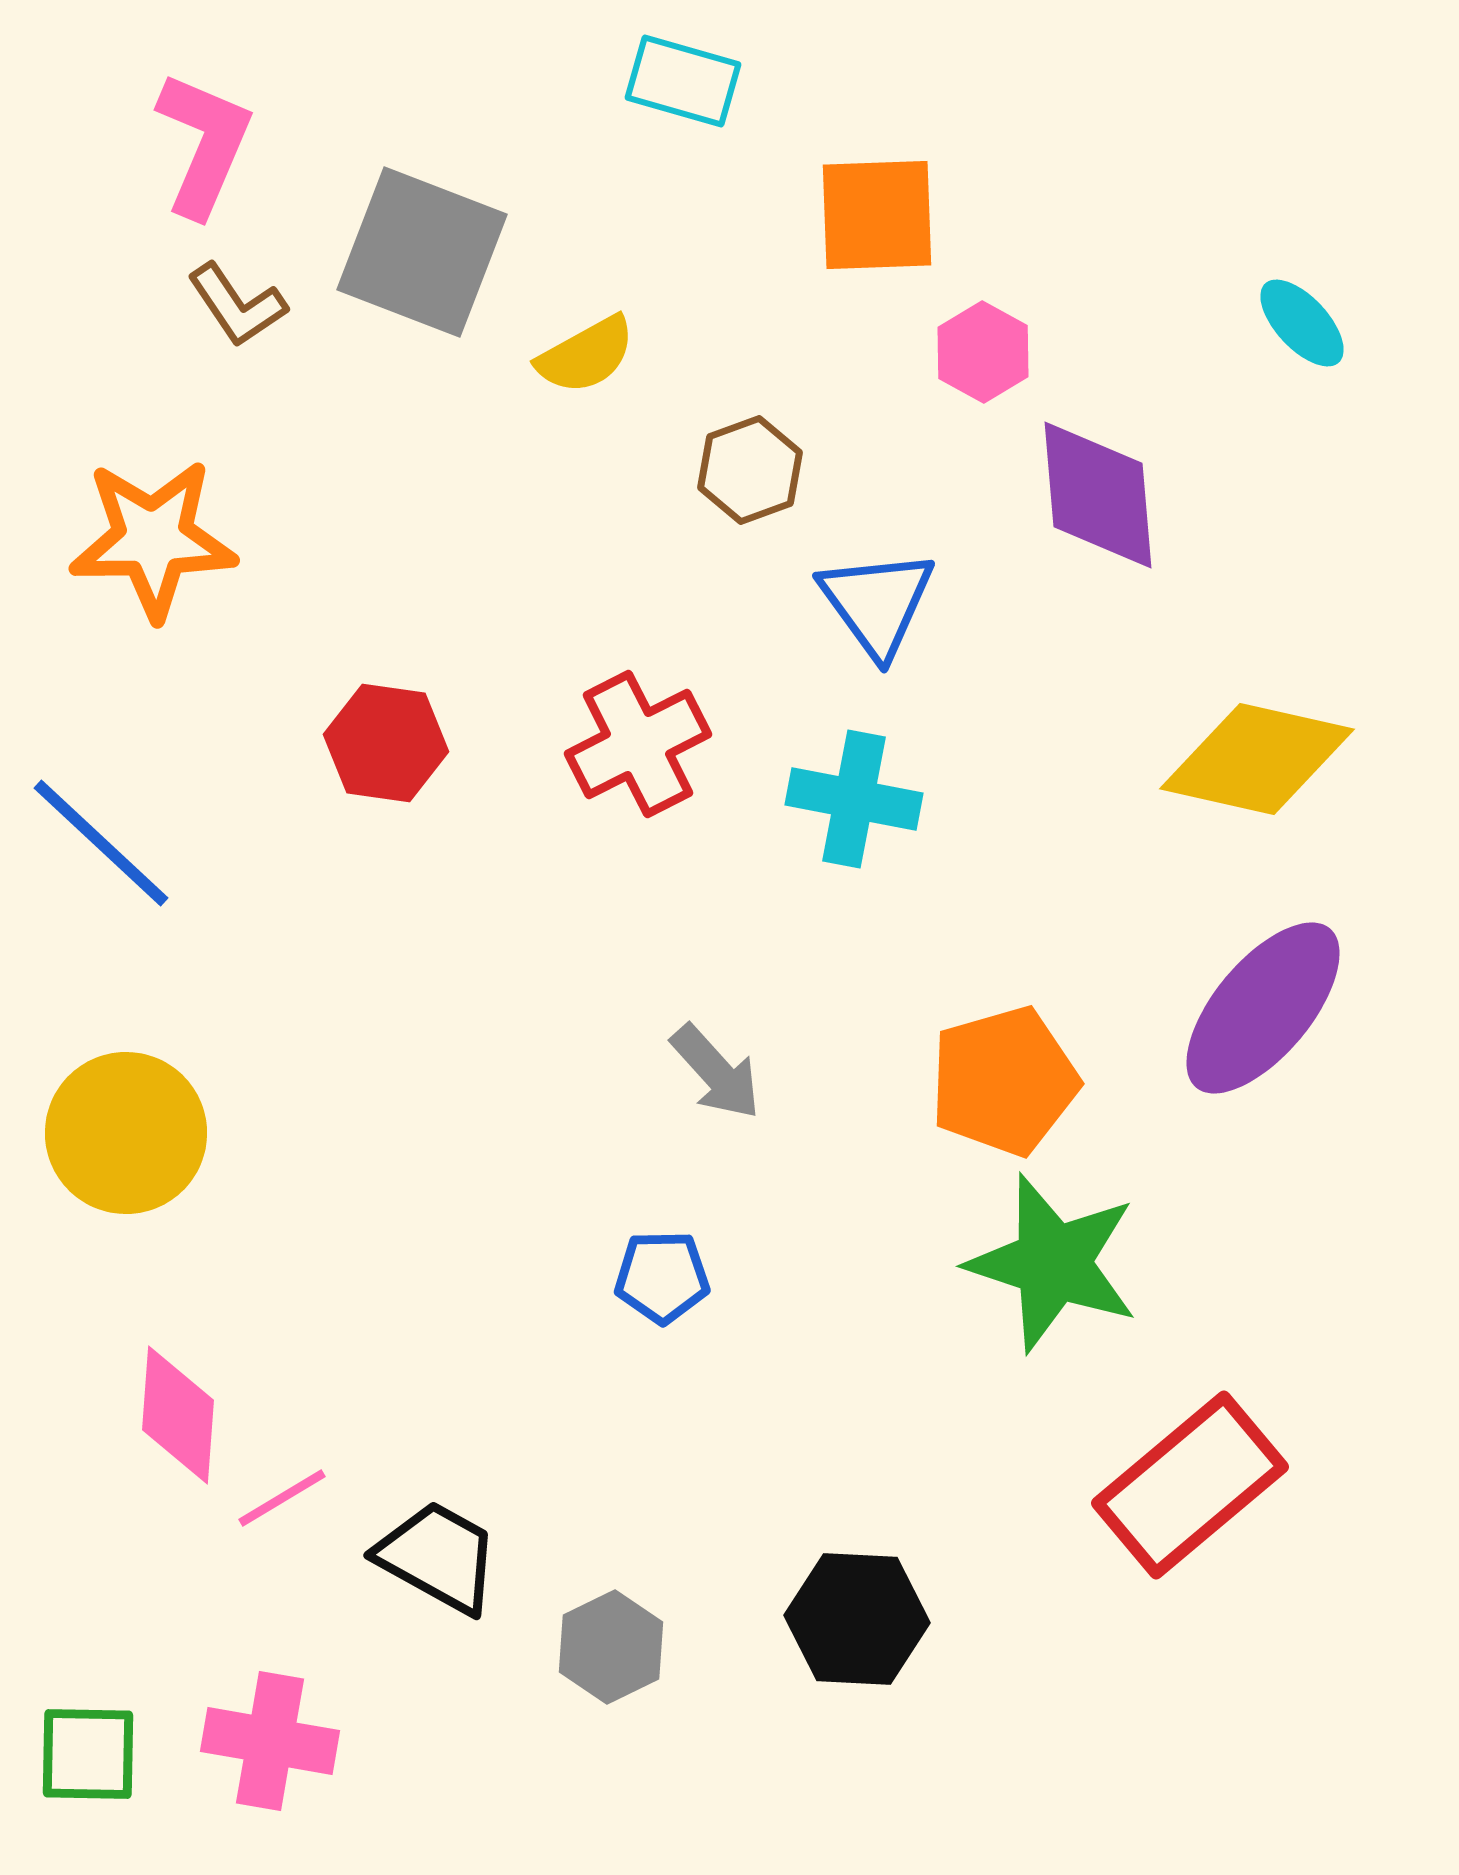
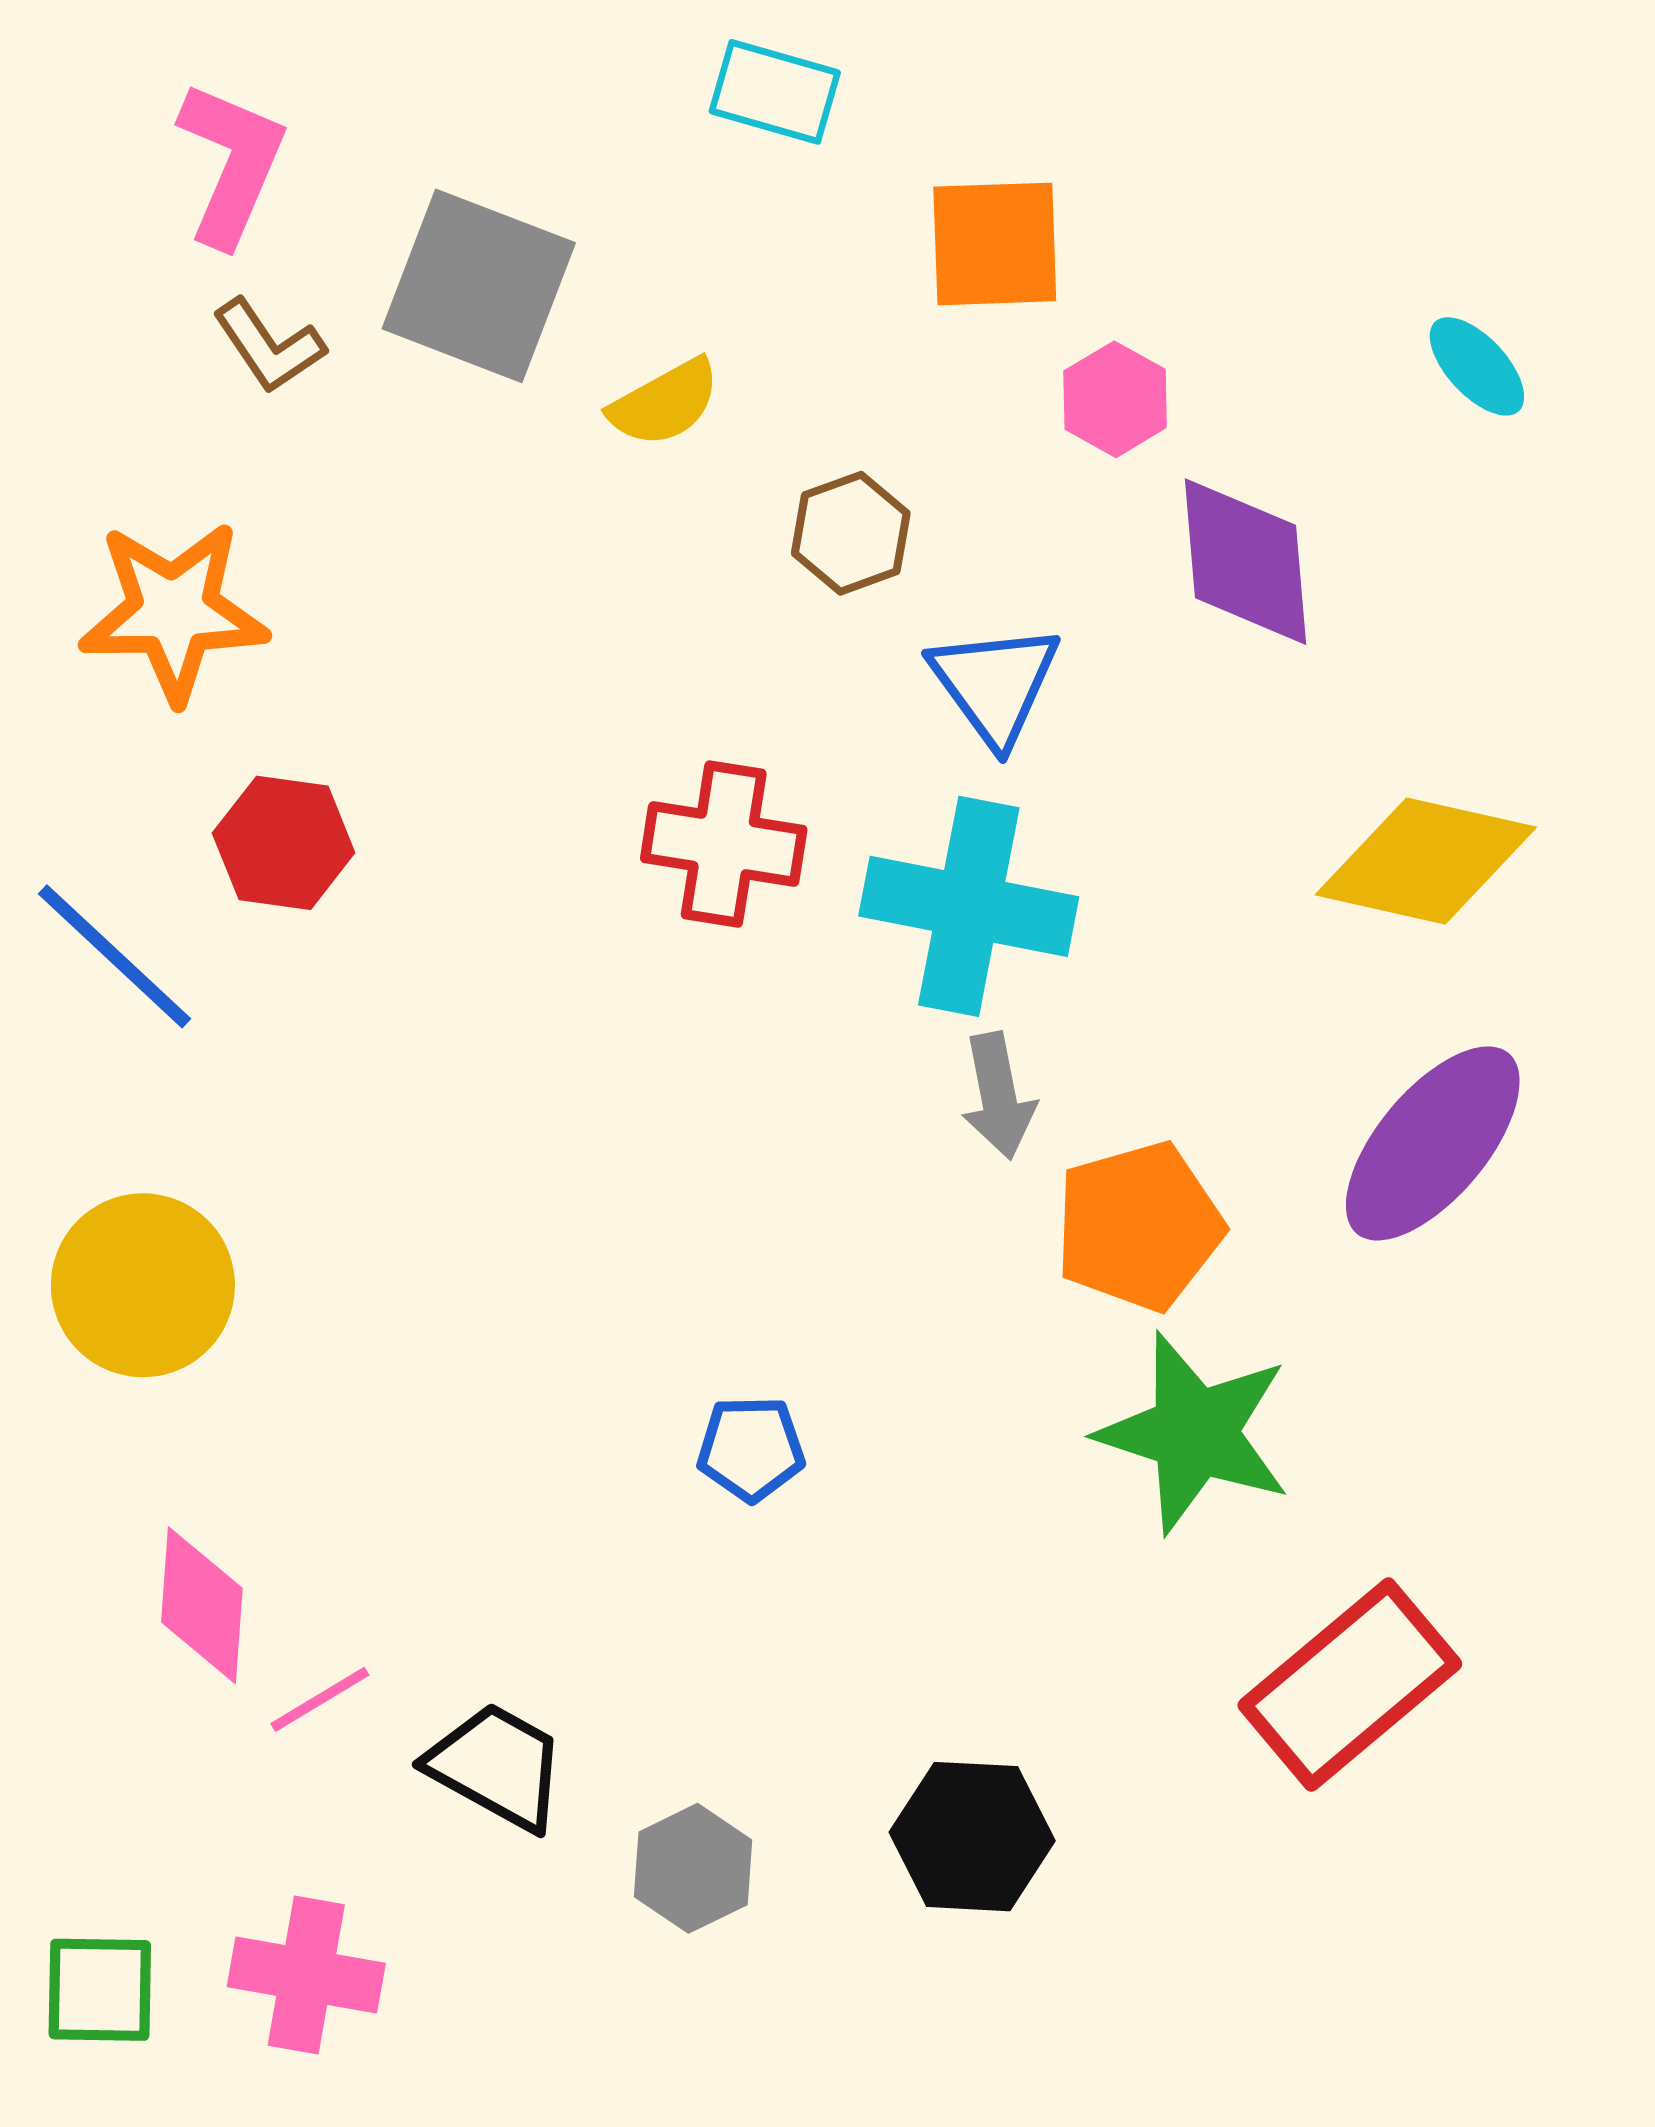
red hexagon: (386, 743) -> (284, 843), moved
red cross: (638, 744) -> (724, 844), turned 36
cyan cross: (854, 799) -> (969, 906), size x1.4
gray arrow: (716, 1072) -> (998, 1096), moved, turned 31

